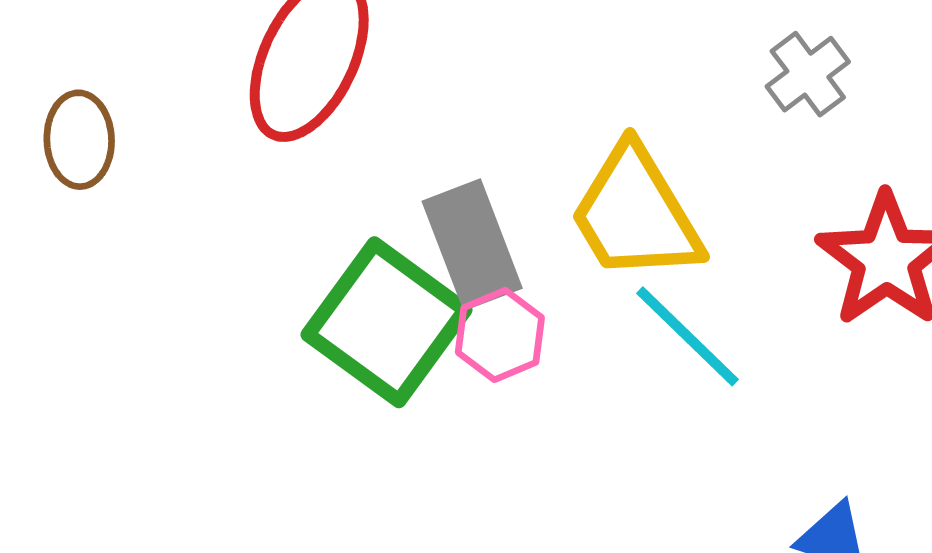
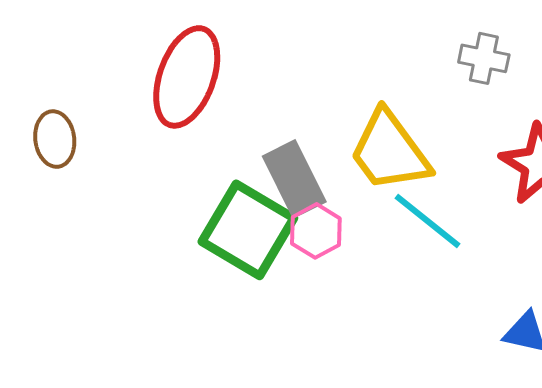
gray cross: (808, 74) -> (484, 58), turned -36

